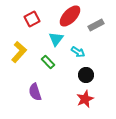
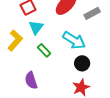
cyan triangle: (56, 39) -> (36, 27), moved
cyan arrow: (78, 52) -> (74, 40), size x1.6

